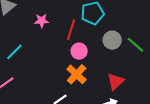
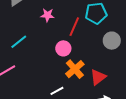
pink circle: (79, 51) -> (63, 48), moved
red triangle: (116, 81) -> (98, 77), moved

